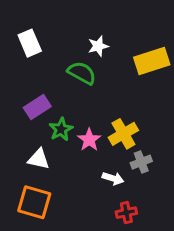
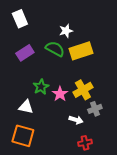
white rectangle: (30, 43) -> (20, 19), moved
yellow rectangle: (152, 61) -> (81, 51), moved
purple rectangle: (37, 107) -> (25, 53), moved

